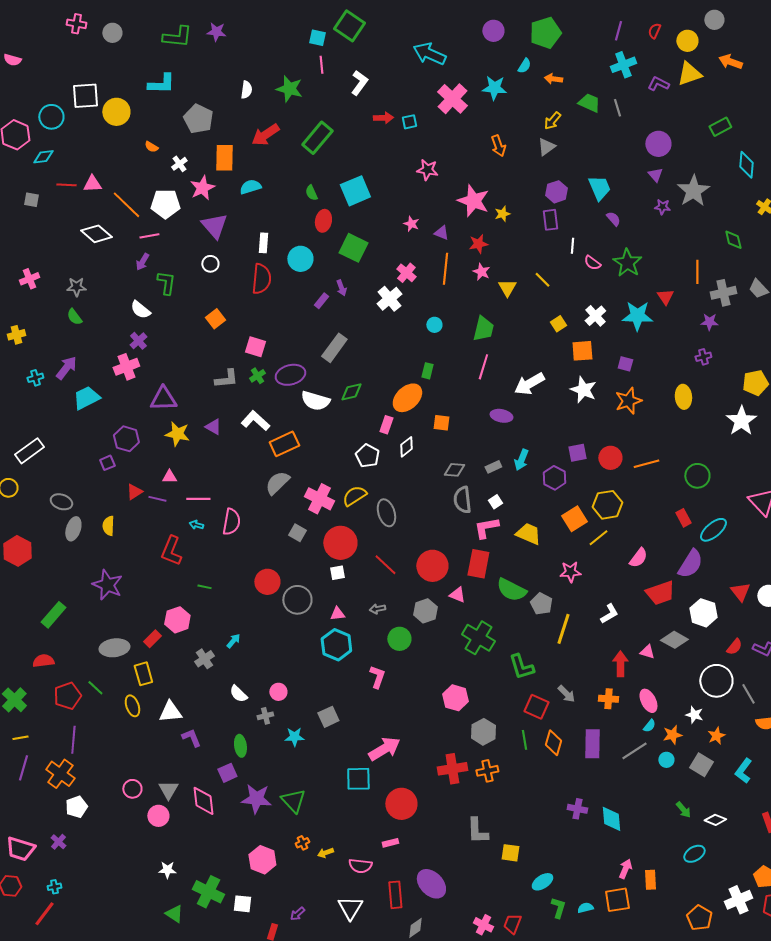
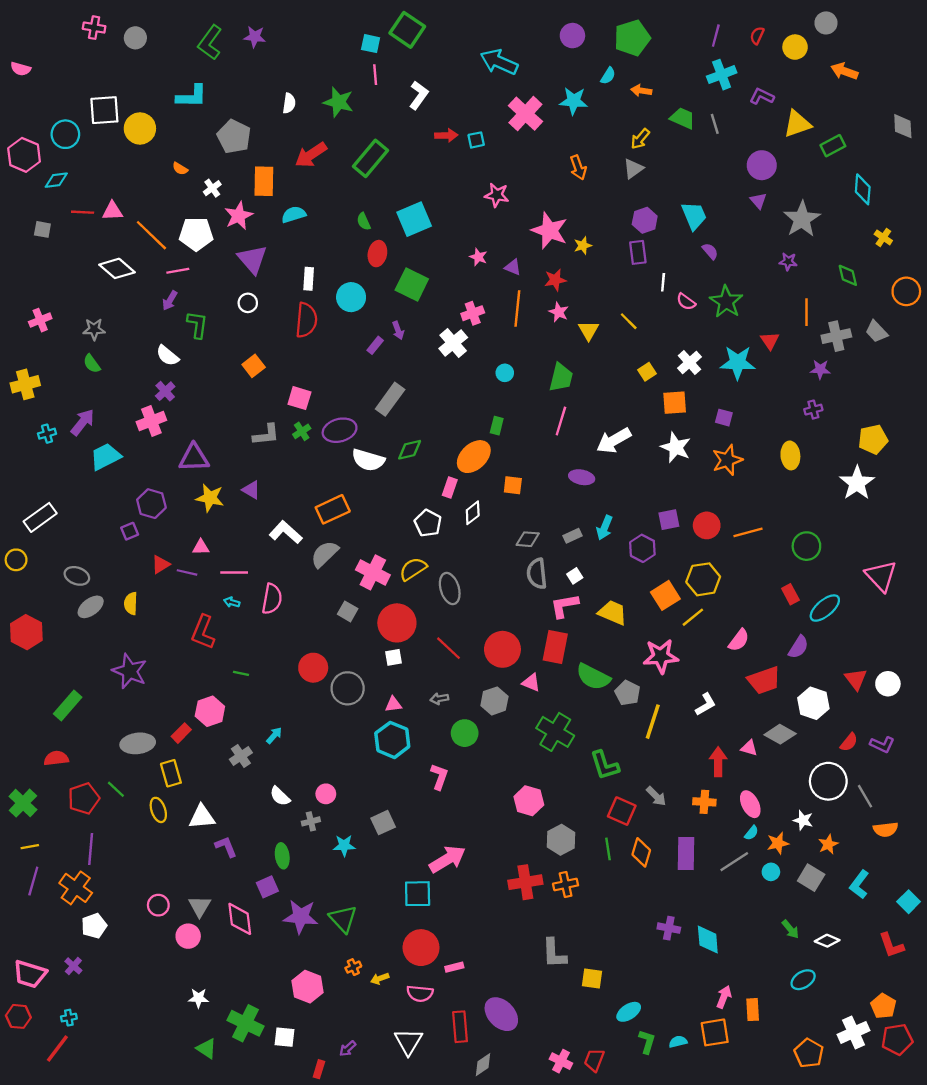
green L-shape: (177, 37) -> (210, 42), turned 120
yellow triangle: (689, 74) -> (797, 124), moved
purple star: (662, 207) -> (788, 262), moved
pink cross: (406, 273) -> (473, 313), turned 30
yellow cross: (16, 335) -> (25, 384), size x1.4
white L-shape: (255, 421) -> (286, 532), moved
gray ellipse: (73, 529) -> (91, 607), turned 35
purple semicircle: (690, 564) -> (798, 647), size x0.7
pink star: (570, 572) -> (661, 656), size x1.4
red circle: (401, 804) -> (421, 948), moved

